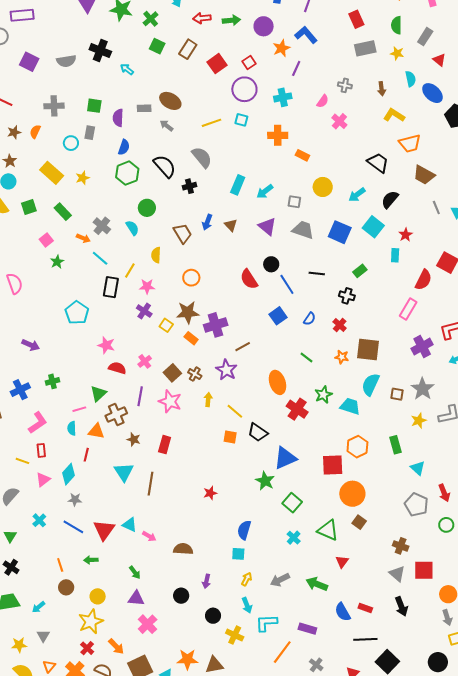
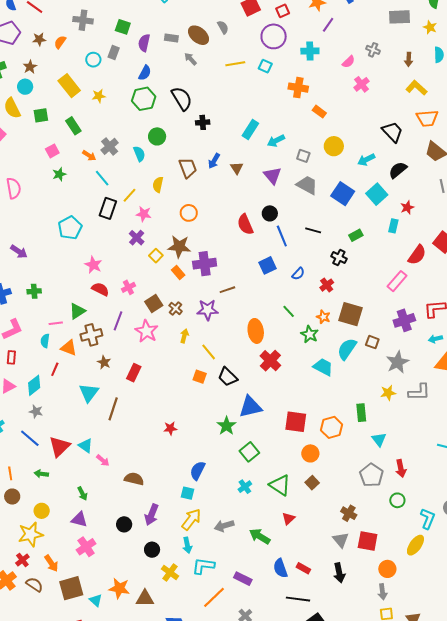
gray semicircle: (202, 157) -> (223, 27), moved, size x0.6
purple star: (226, 370) -> (208, 310), turned 30
brown square: (397, 394) -> (372, 342), moved
green star: (323, 395) -> (310, 334), moved, turned -30
orange hexagon: (357, 447) -> (332, 427), moved
orange circle: (352, 494) -> (310, 453), size x0.7
yellow arrow: (247, 579) -> (191, 519), size x1.6
purple arrow: (207, 581) -> (152, 515), size x1.5

